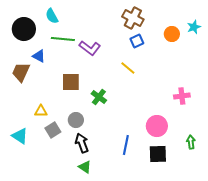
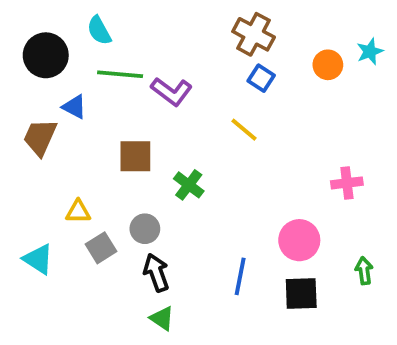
blue square: (137, 41) -> (261, 78), turned -32

